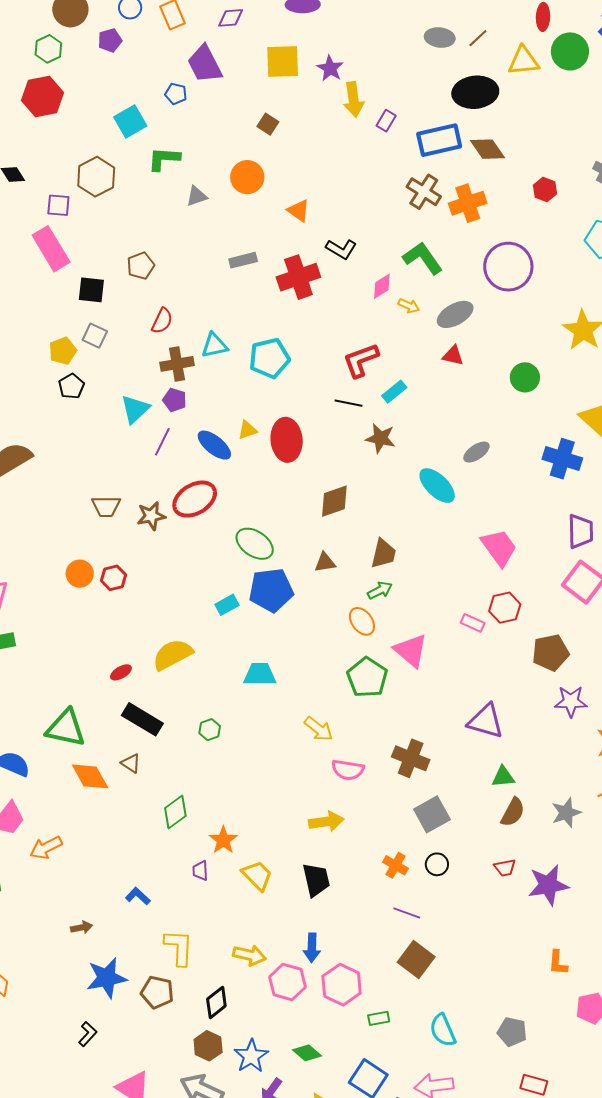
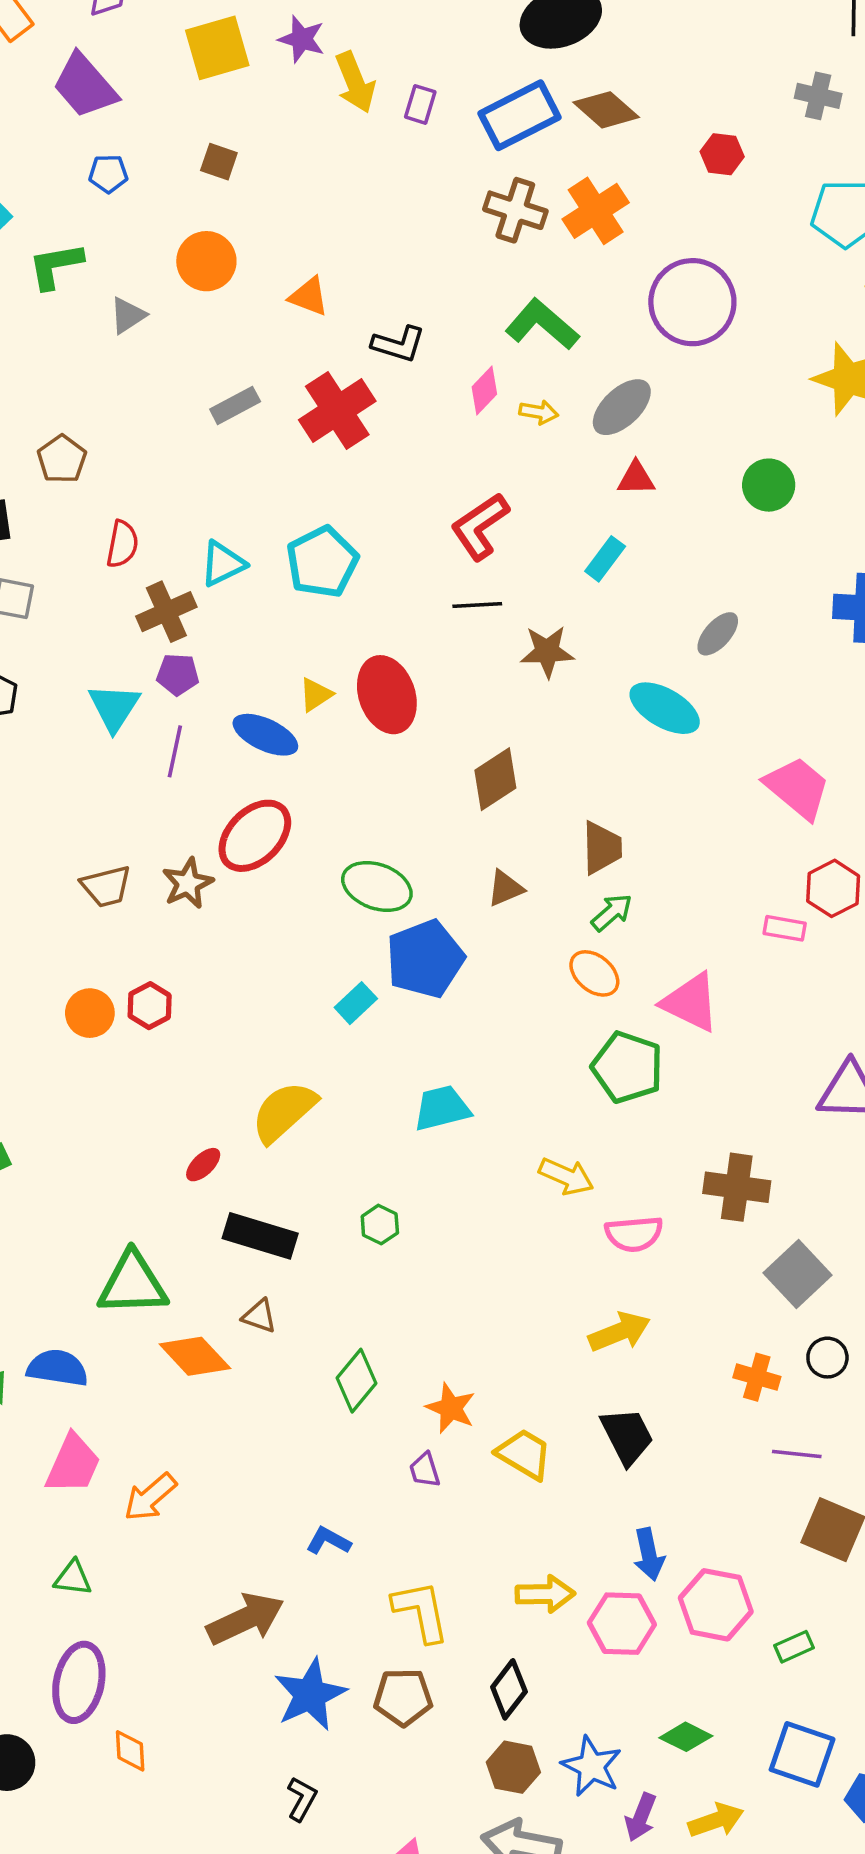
blue pentagon: (176, 94) -> (108, 174), moved
cyan rectangle: (394, 392) -> (605, 559), moved
brown arrow: (82, 927) -> (246, 1619), size x2.0

